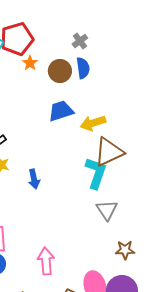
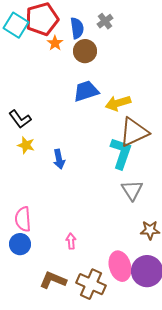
blue semicircle: (83, 68) -> (77, 28), moved
pink arrow: (46, 261) -> (71, 241), size x0.6

